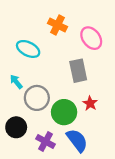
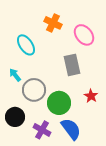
cyan ellipse: (28, 49) -> (26, 45), turned 30
red star: (90, 103) -> (91, 96), moved

